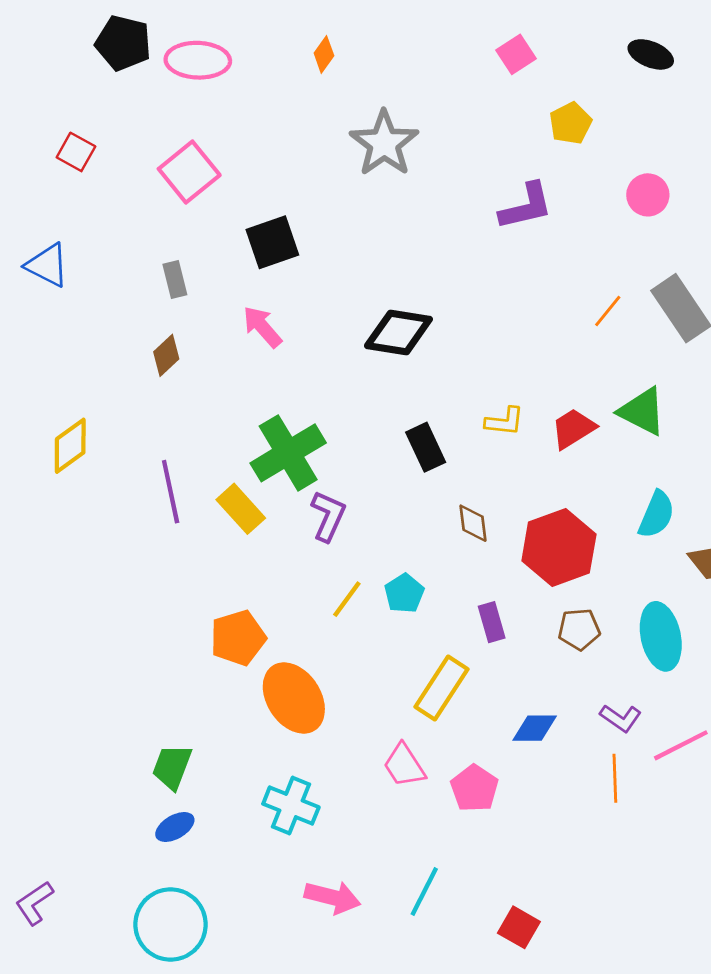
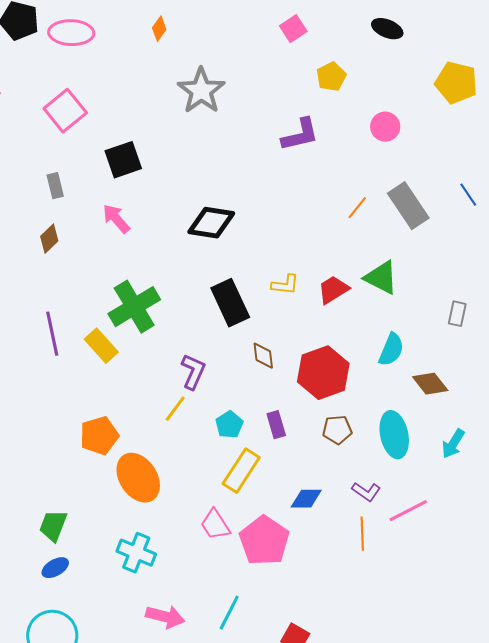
black rectangle: (426, 447) -> (230, 303), size x1.4
purple L-shape: (328, 516) -> (193, 372), moved
cyan pentagon: (404, 593) -> (229, 425), moved
pink pentagon: (474, 788) -> (264, 541), size x1.5

